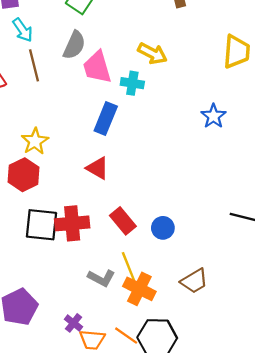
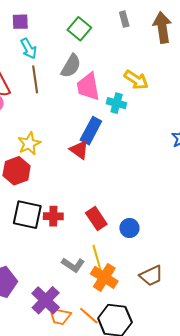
red triangle: (98, 168) -> (79, 150), moved
red cross: (72, 223) -> (53, 216), size x0.7
purple cross: (74, 323) -> (46, 300), size x1.8

